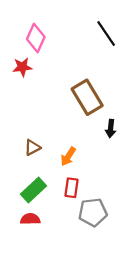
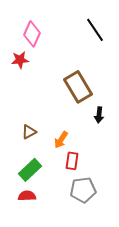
red rectangle: (72, 188) -> (72, 161), moved

